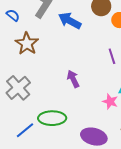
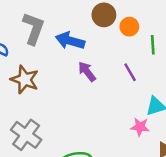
purple arrow: (73, 79) -> (87, 71), moved

